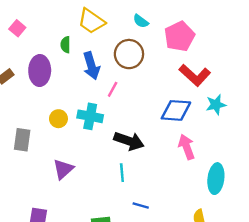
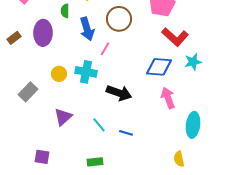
gray rectangle: (22, 140) -> (28, 92), turned 36
cyan line: (122, 173) -> (99, 125), moved, turned -35
blue line: (141, 206) -> (126, 133), moved

